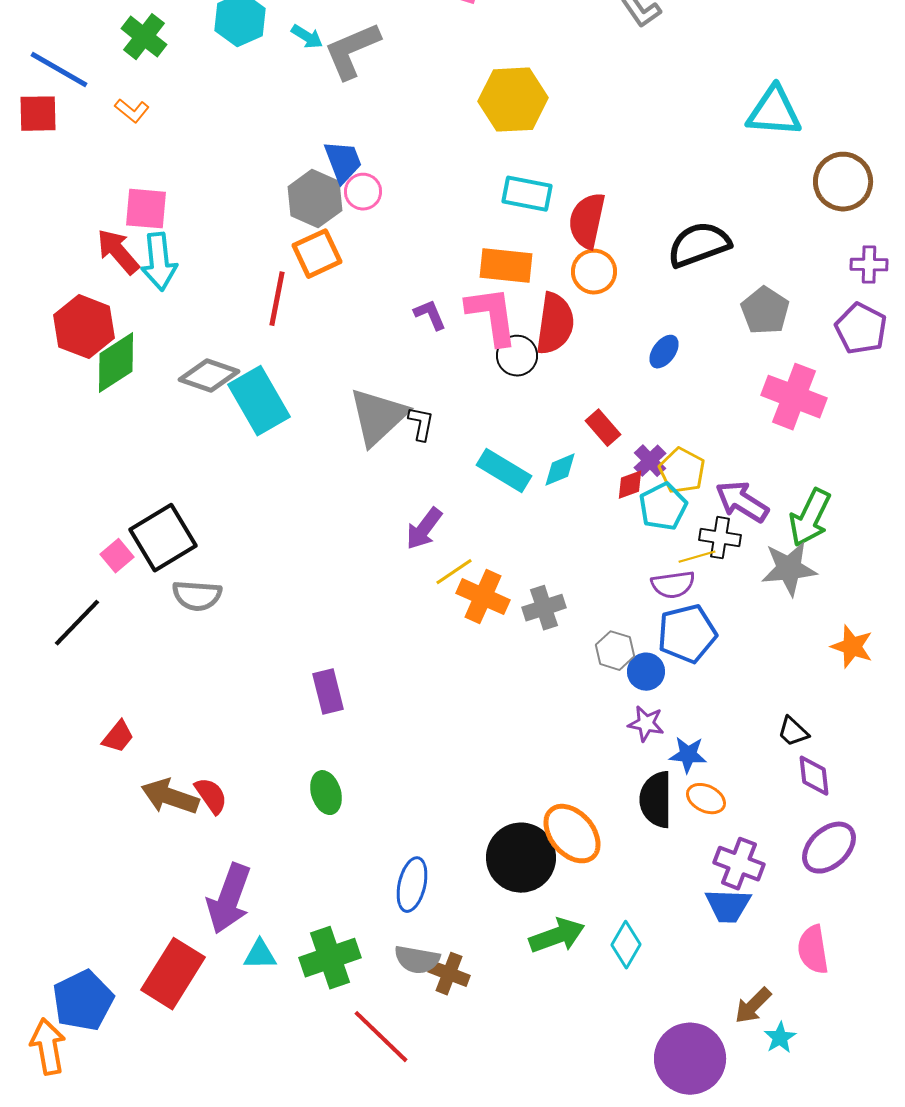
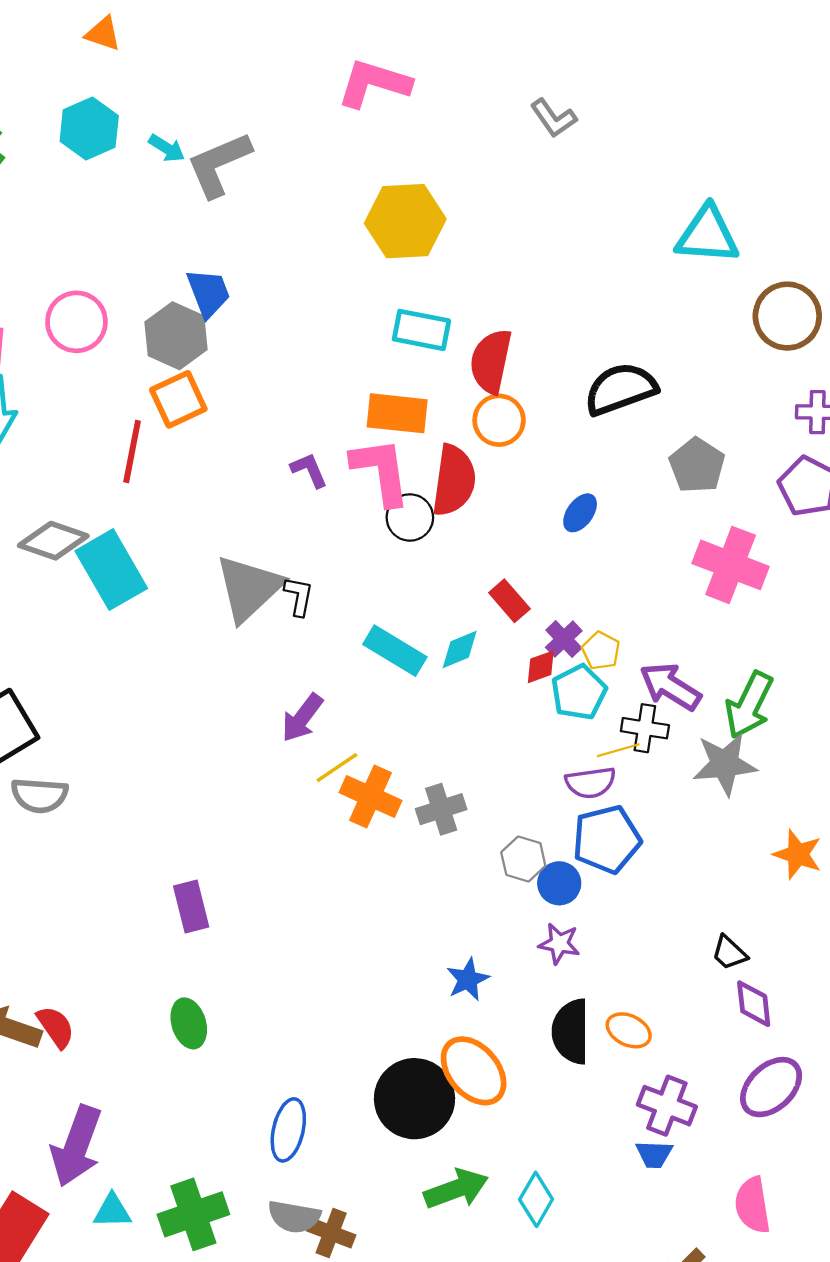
pink circle: (363, 192) -> (76, 322), moved, size x1.4
yellow pentagon: (682, 471) -> (601, 651), size x0.7
blue star: (688, 755) -> (468, 979), moved, turned -30
blue trapezoid: (728, 906) -> (654, 1154), size x0.7

